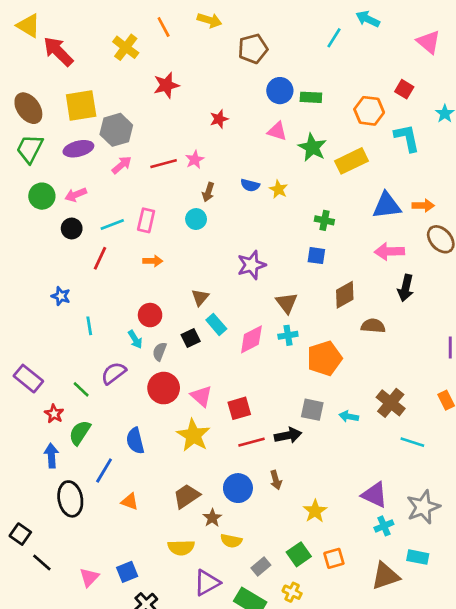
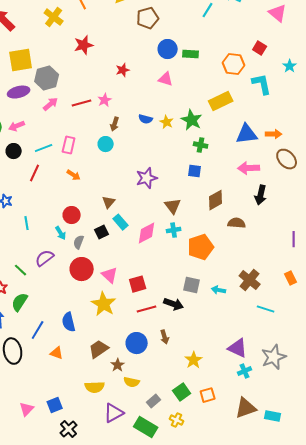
green star: (312, 147) -> (192, 120), moved
orange arrow: (153, 261) -> (74, 175), turned 32
black arrow: (288, 435) -> (174, 304), turned 30
blue semicircle: (135, 441) -> (69, 322), moved
cyan rectangle: (418, 557) -> (273, 416), moved

